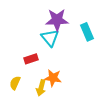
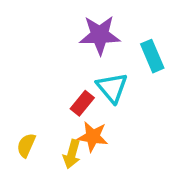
cyan triangle: (50, 38) -> (112, 88), moved
red rectangle: (31, 59) -> (82, 103), moved, turned -32

